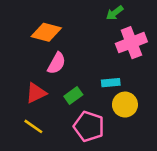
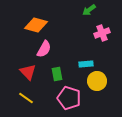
pink cross: (131, 43) -> (102, 33), size x0.7
red triangle: (36, 93) -> (28, 72), turned -48
green rectangle: (73, 96) -> (57, 74), turned -64

